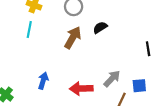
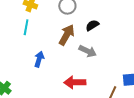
gray arrow: (112, 79) -> (88, 51), moved, turned 72
blue arrow: (43, 81) -> (39, 59), moved

